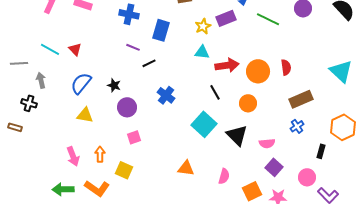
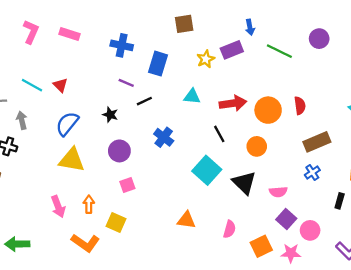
cyan triangle: (202, 52) -> (192, 96), moved
black star: (114, 85) -> (110, 115), moved
yellow triangle: (85, 115) -> (72, 160), size x1.4
pink circle: (307, 177) -> (310, 230), moved
green arrow: (63, 189) -> (17, 244), moved

